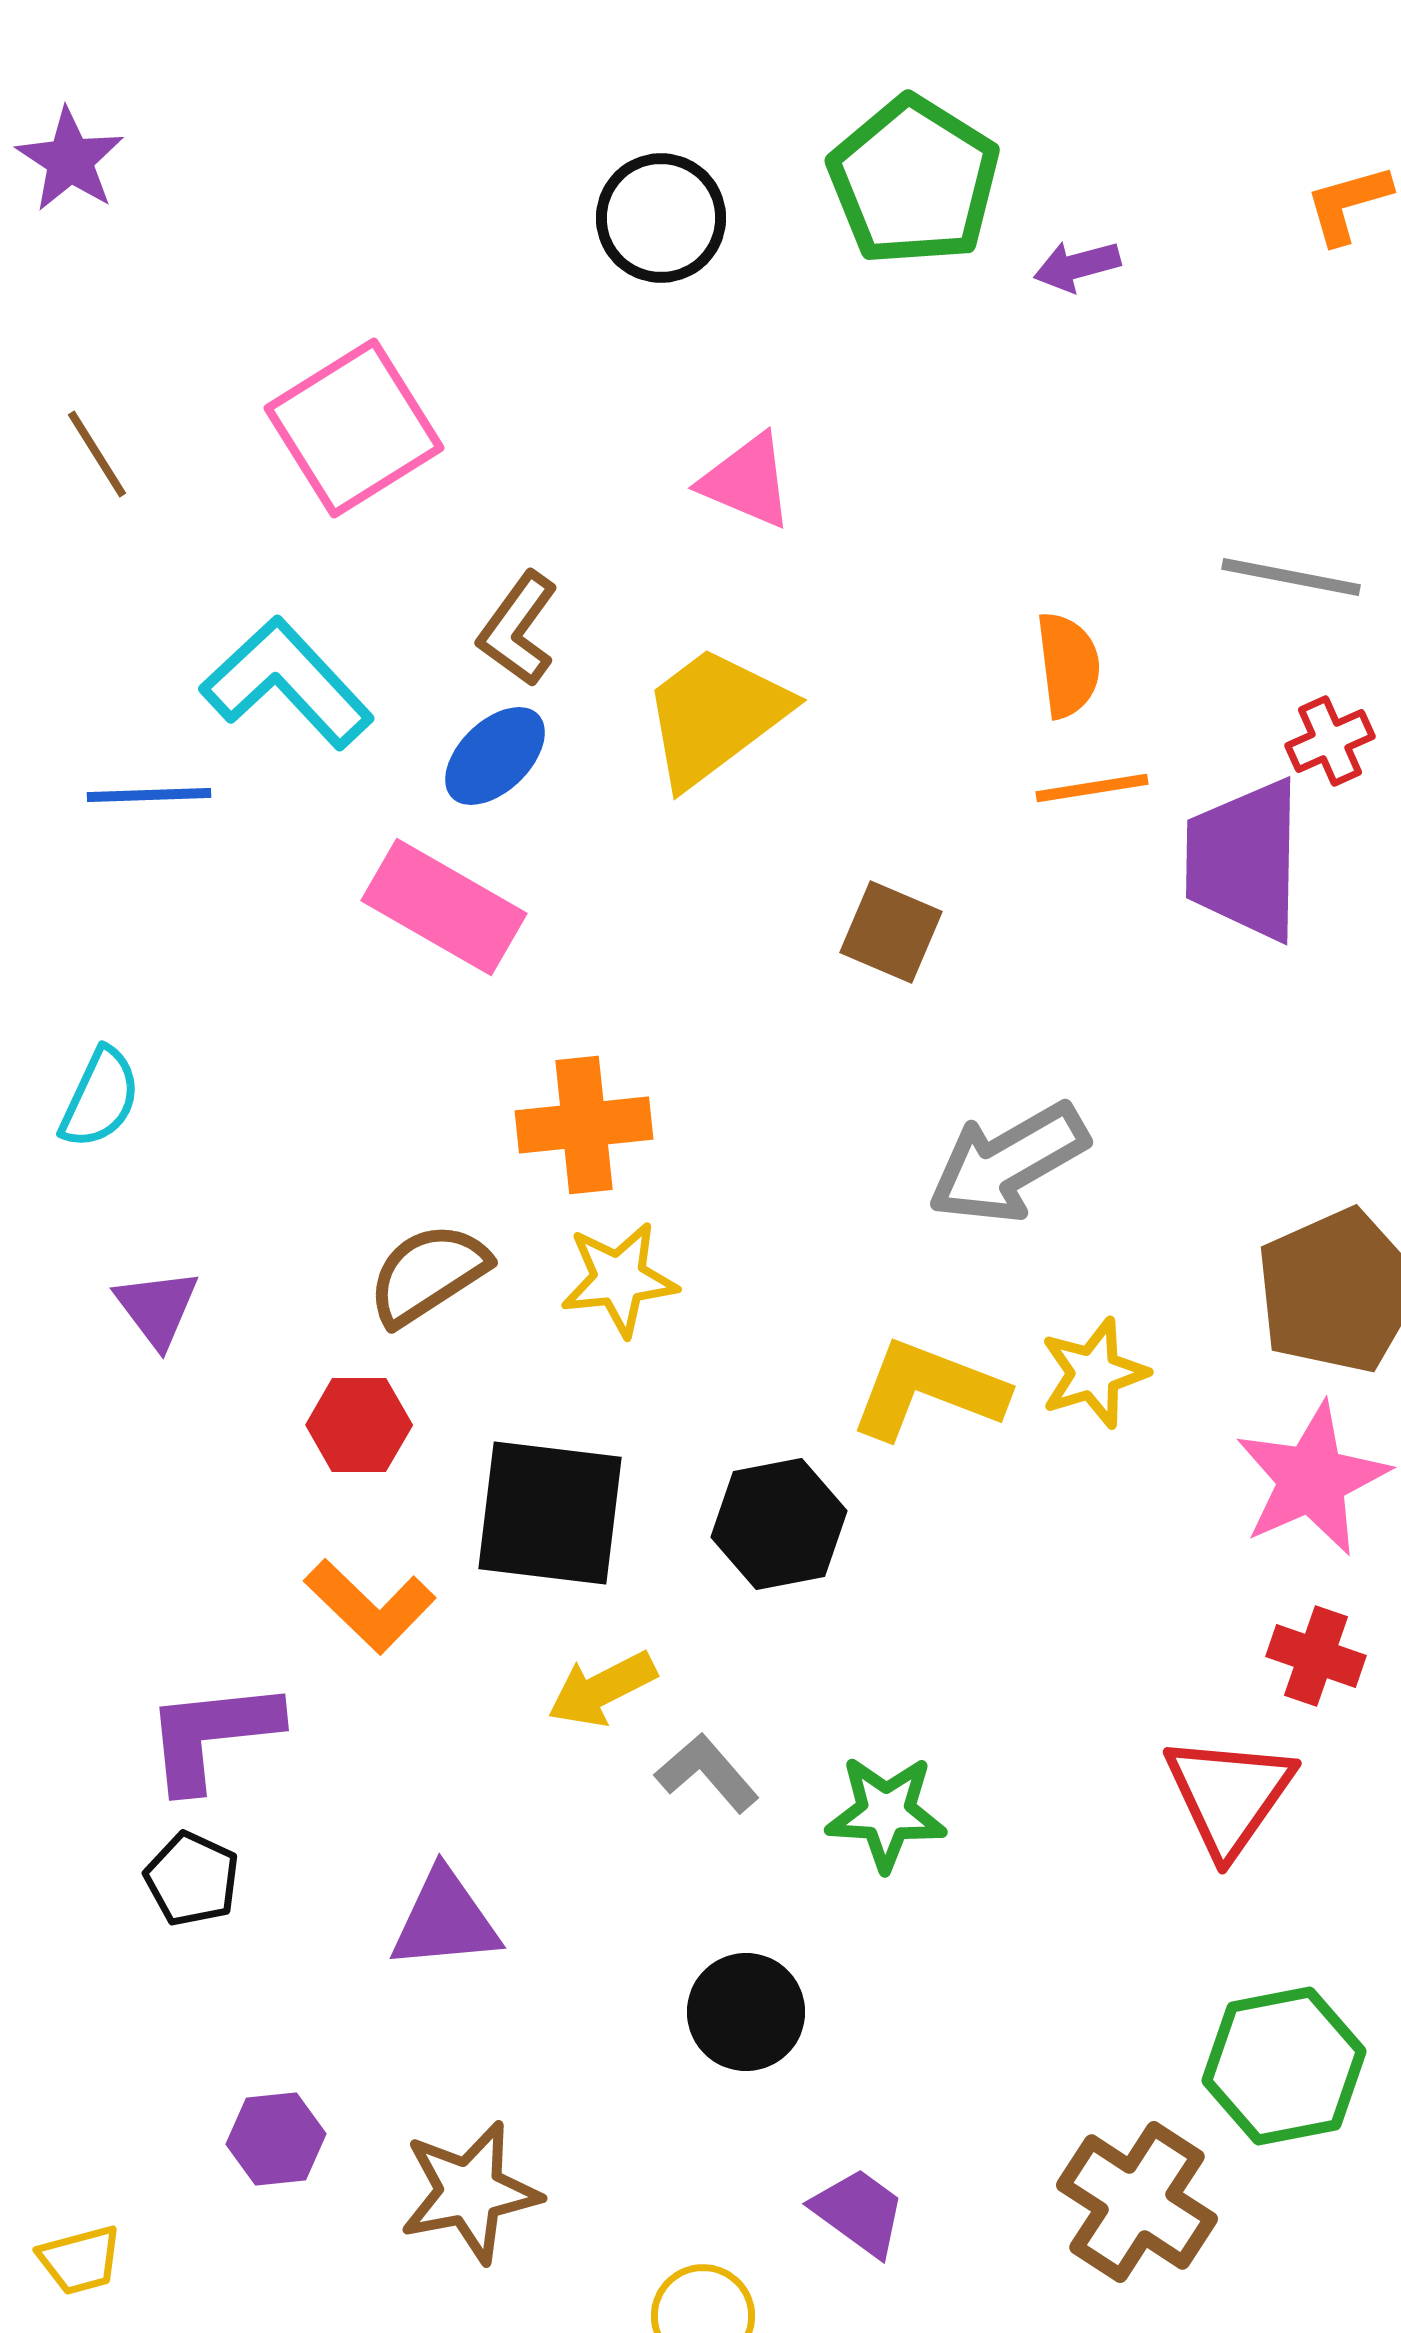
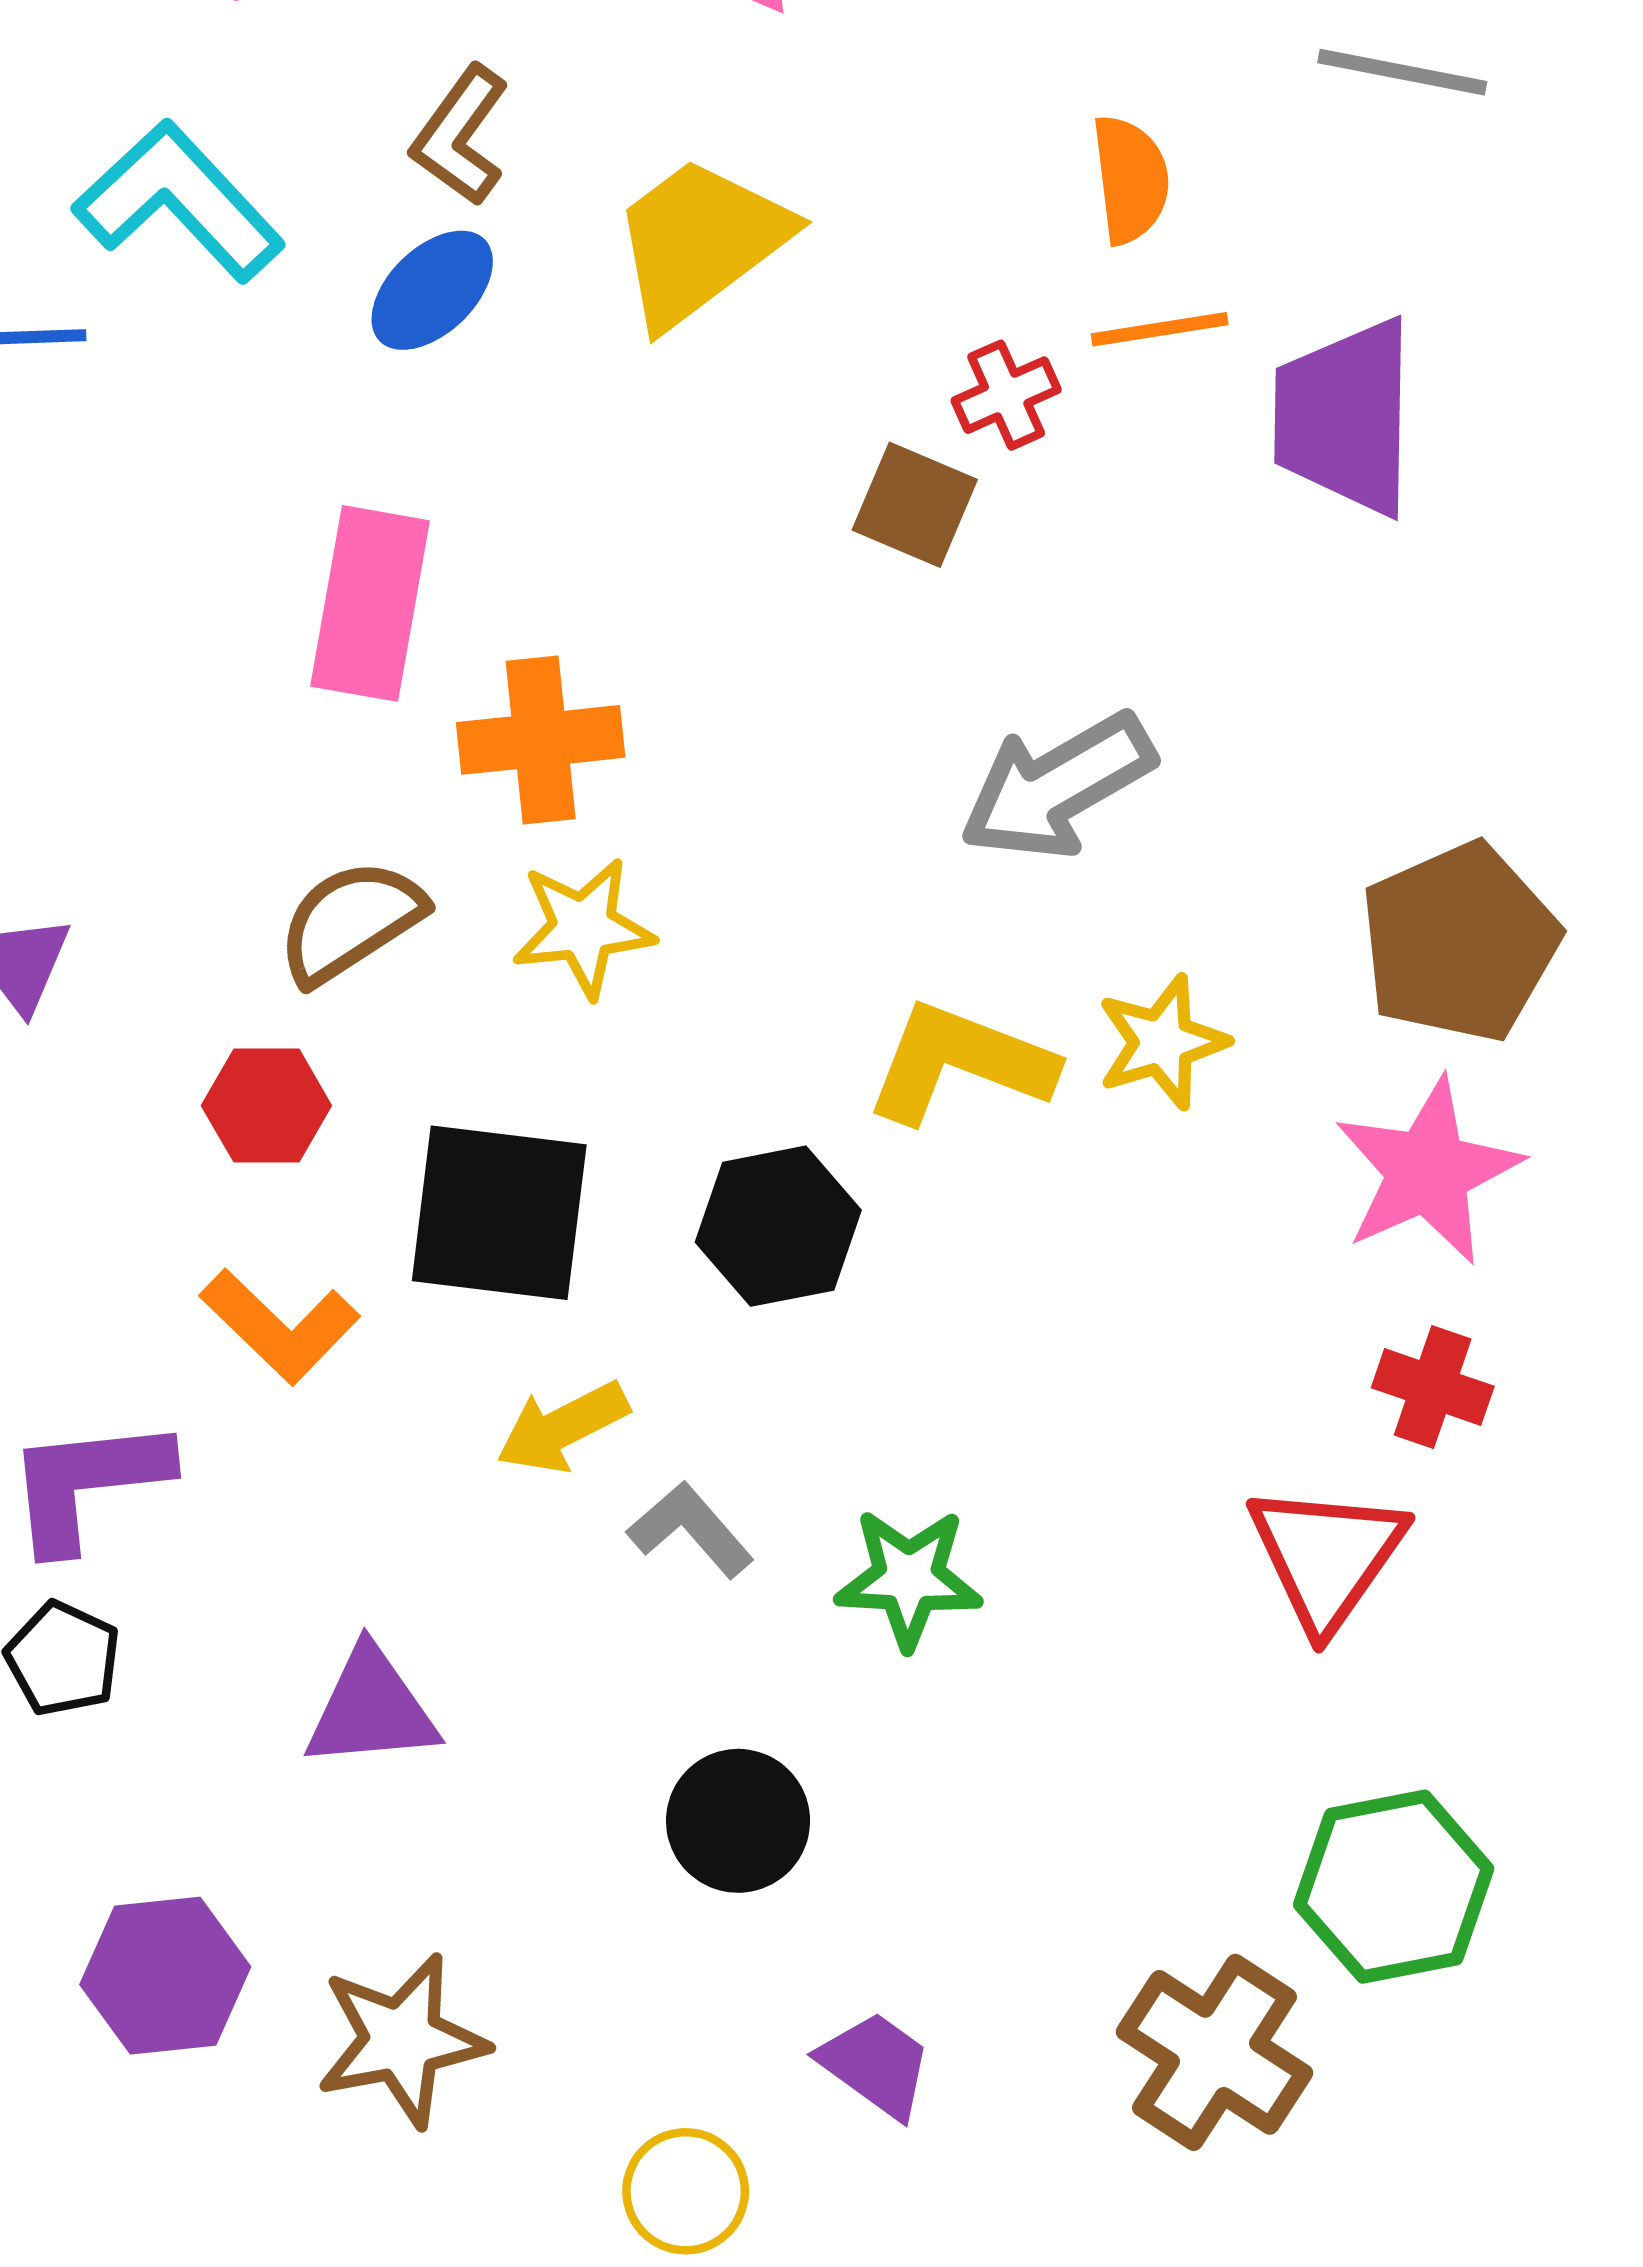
red cross: (1330, 741) -> (1006, 395), moved
pink rectangle: (444, 907) -> (370, 603), moved, turned 70
purple hexagon: (276, 2139) -> (165, 1976), size x1.4

